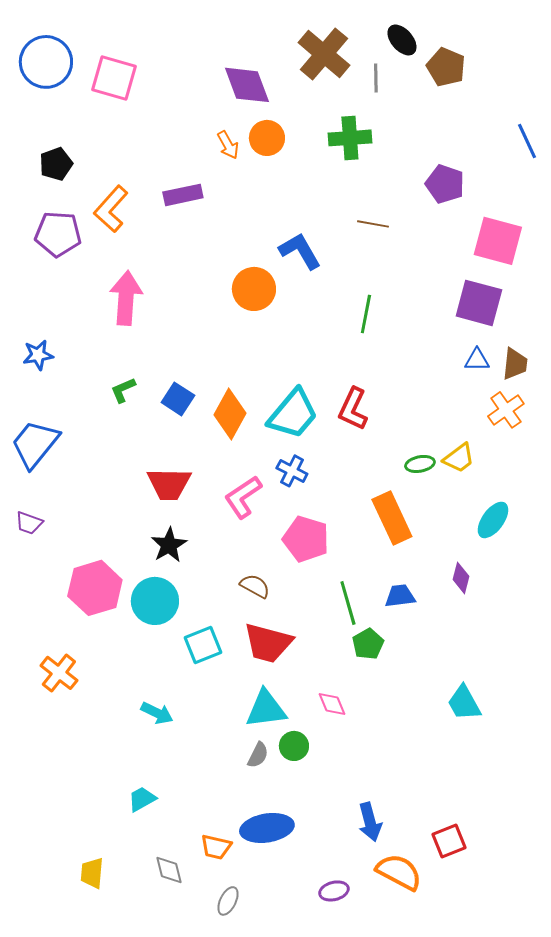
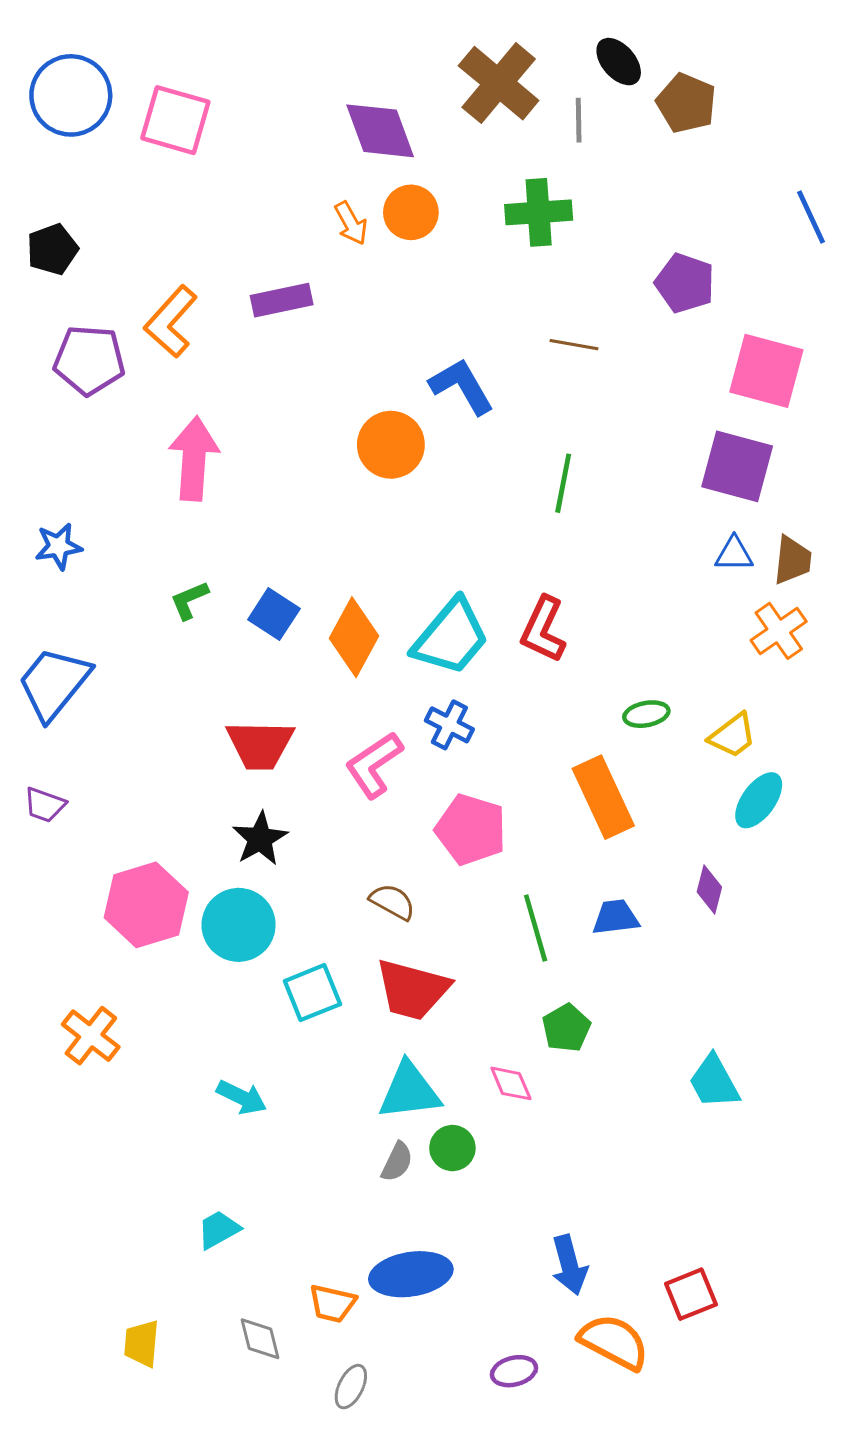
black pentagon: (56, 164) -> (52, 249), moved
yellow trapezoid: (459, 458) -> (733, 736), moved
green pentagon: (368, 644) -> (566, 1028), moved

